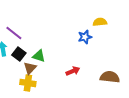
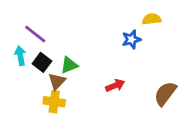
green triangle: (39, 56) -> (69, 65), turned -40
brown semicircle: (110, 77) -> (165, 94), turned -60

